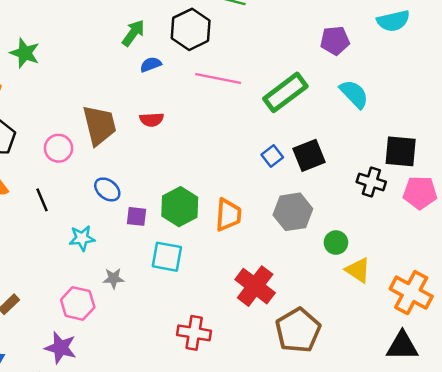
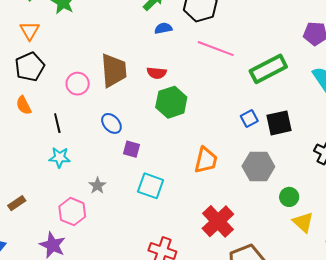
green hexagon: (180, 207) -> (171, 102), moved
cyan star: (82, 238) -> (60, 157), moved
gray star: (114, 278) -> (97, 186), moved, turned 30

